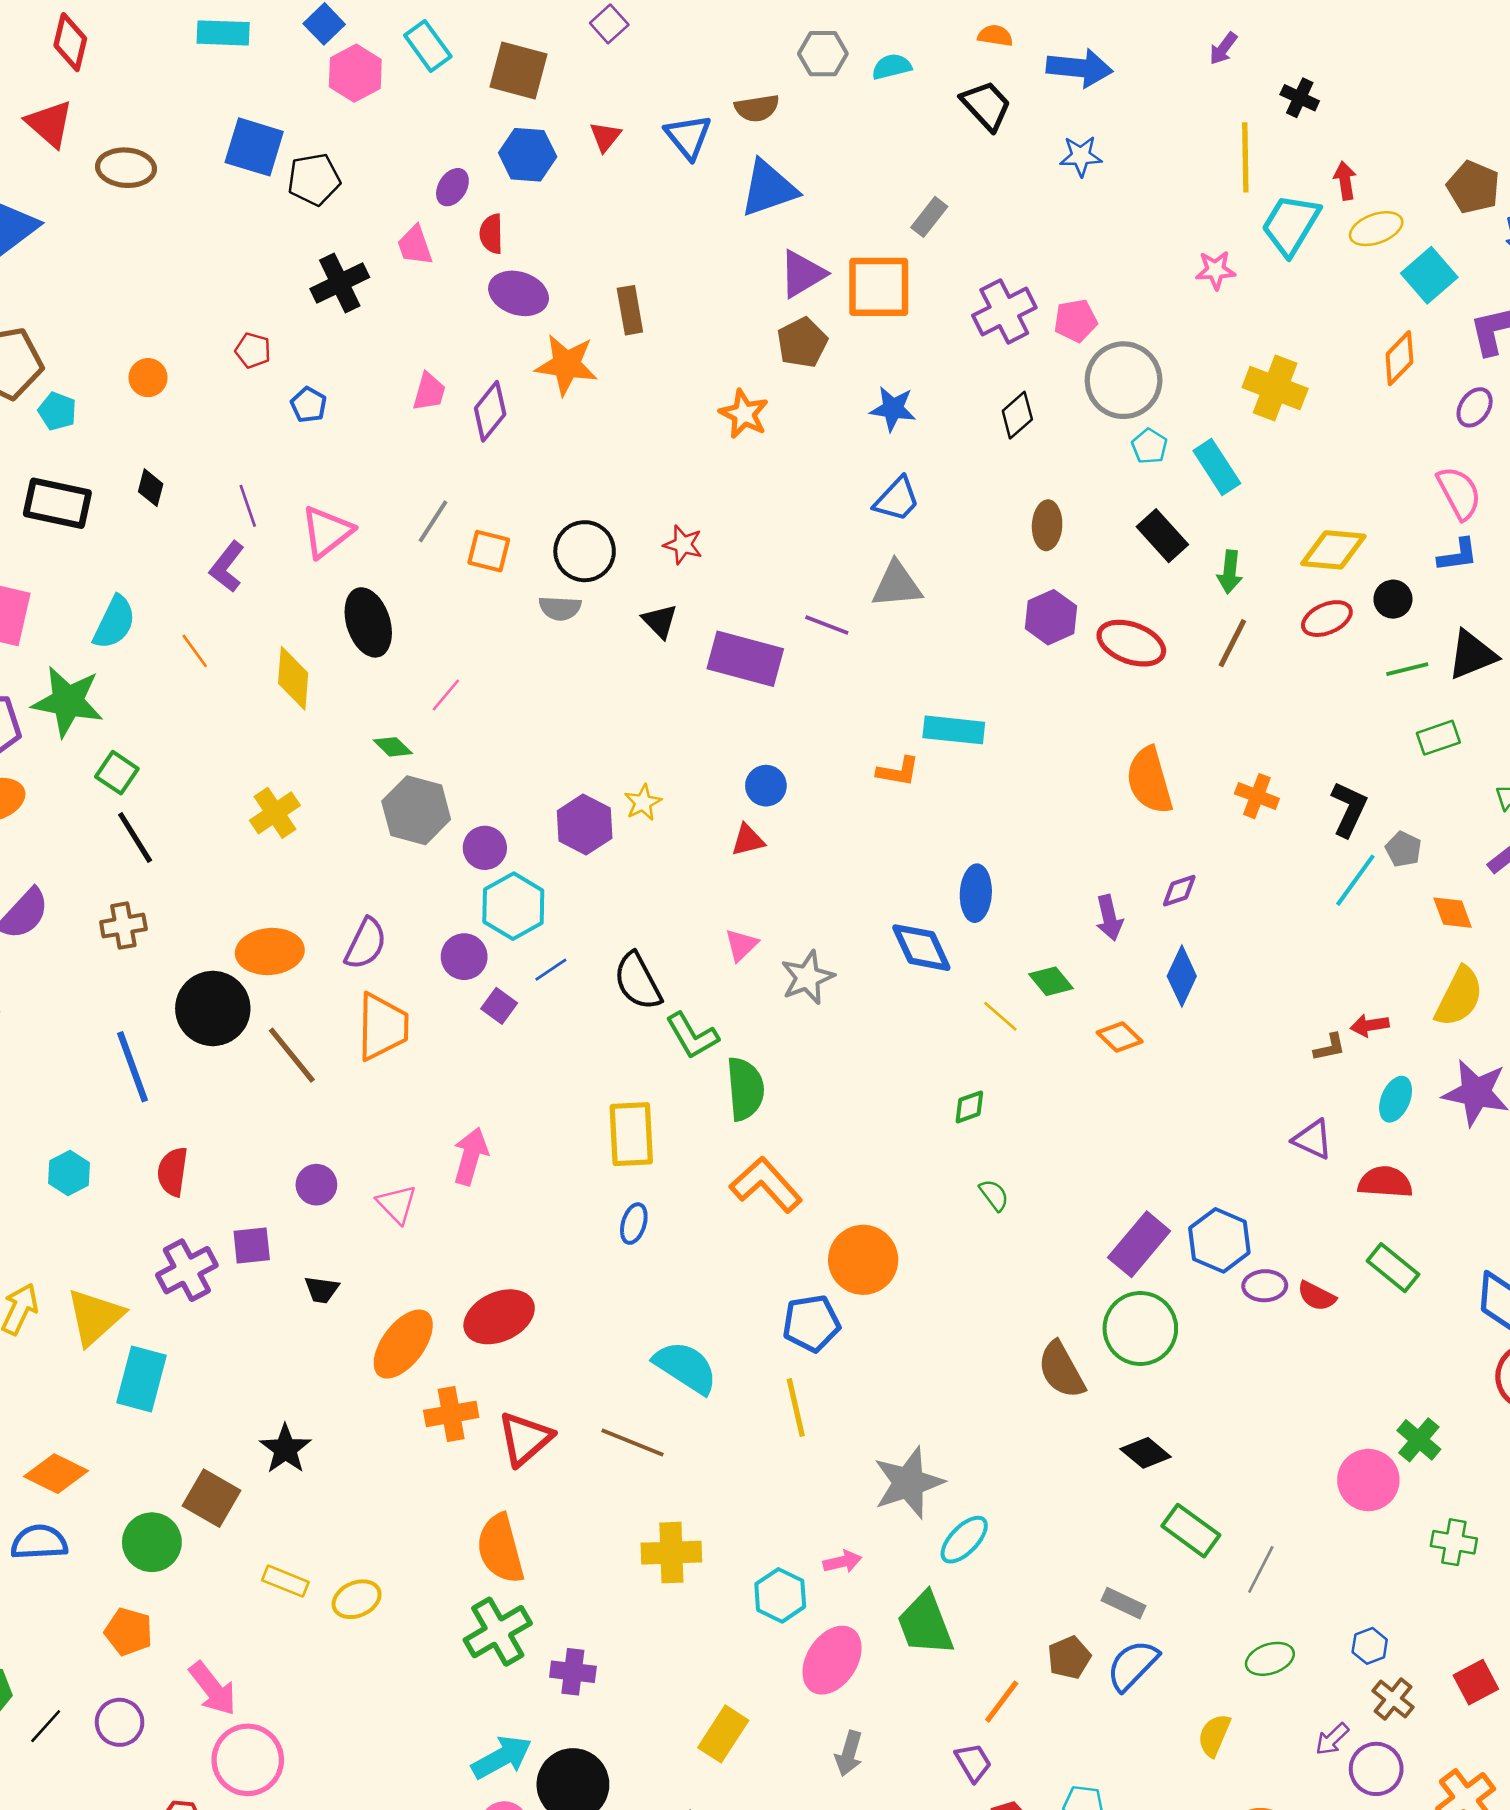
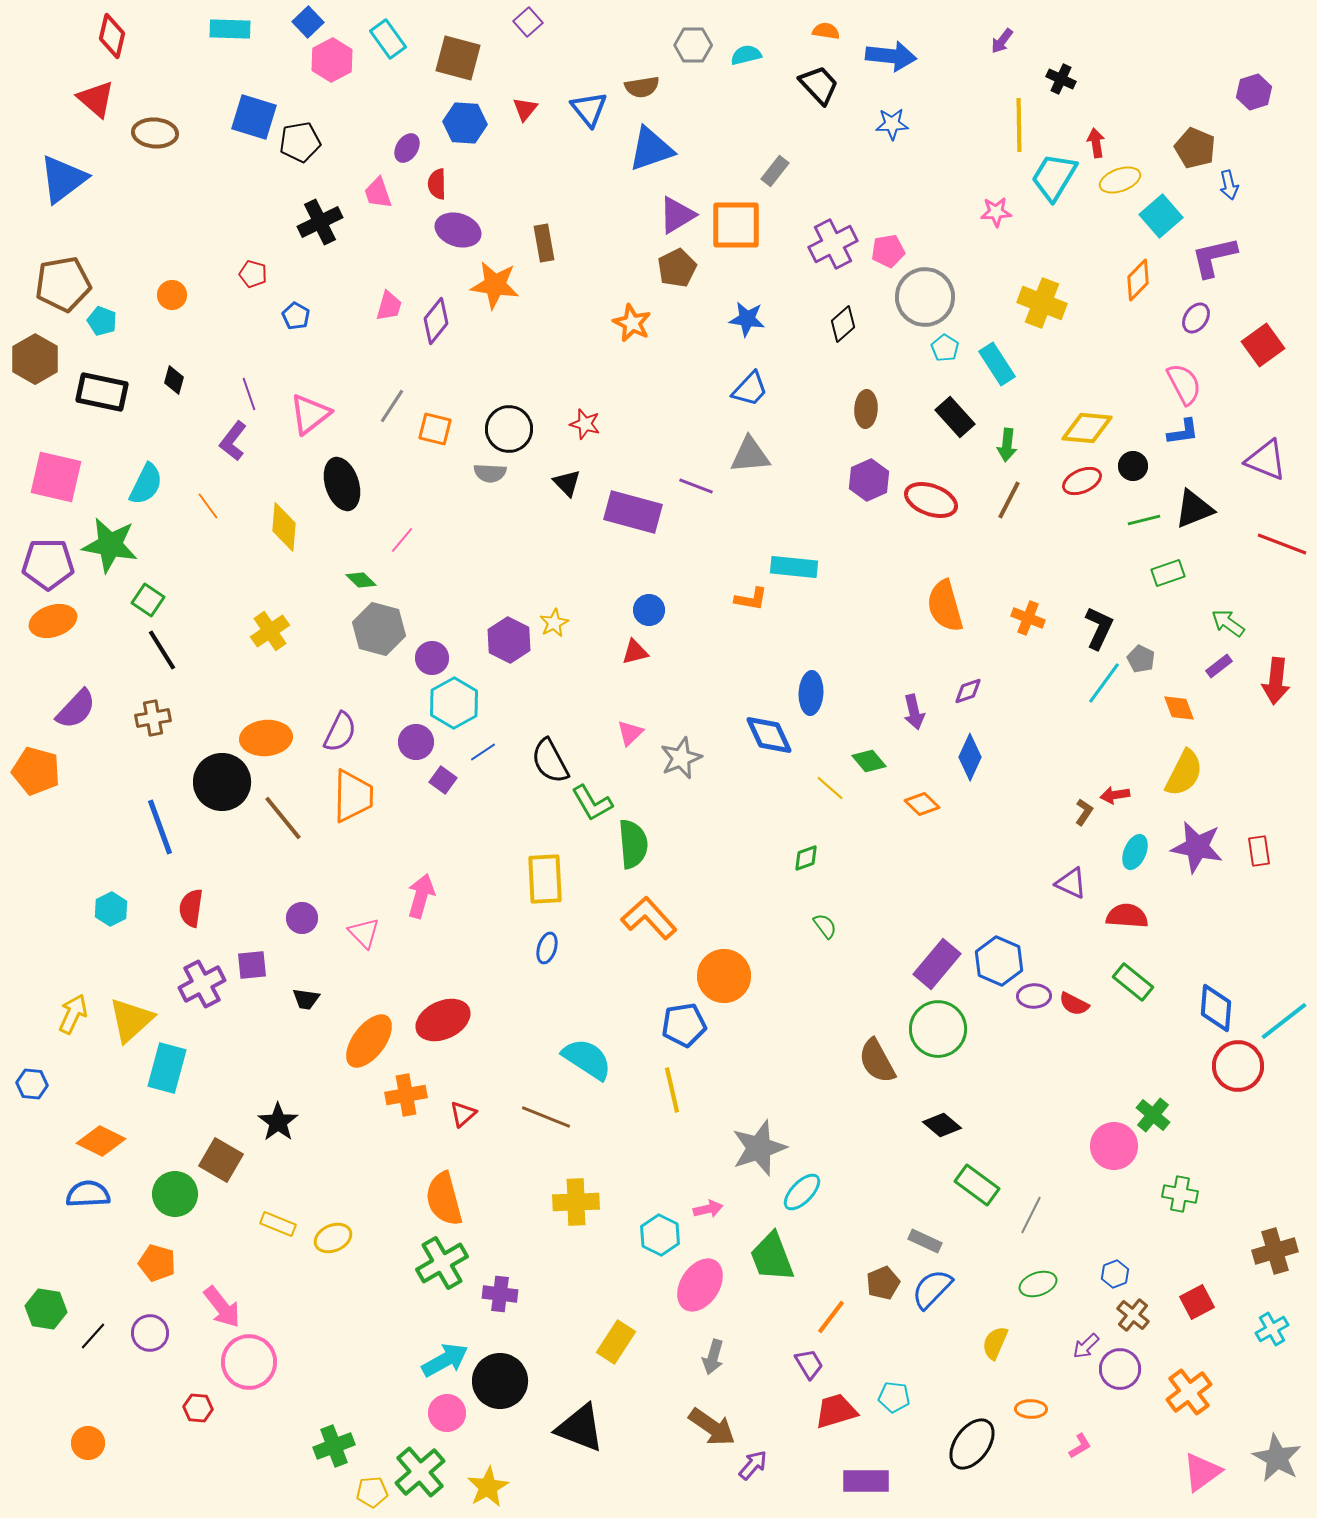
brown L-shape: (1330, 1047) -> (1084, 812), turned -44
red triangle: (525, 1439) -> (463, 1114), size x0.6

